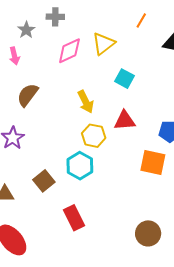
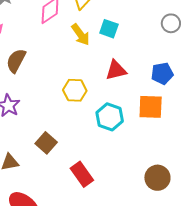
yellow arrow: (86, 102) -> (81, 35), moved
yellow hexagon: (94, 136) -> (75, 90), moved
cyan hexagon: (80, 166) -> (110, 117), moved

